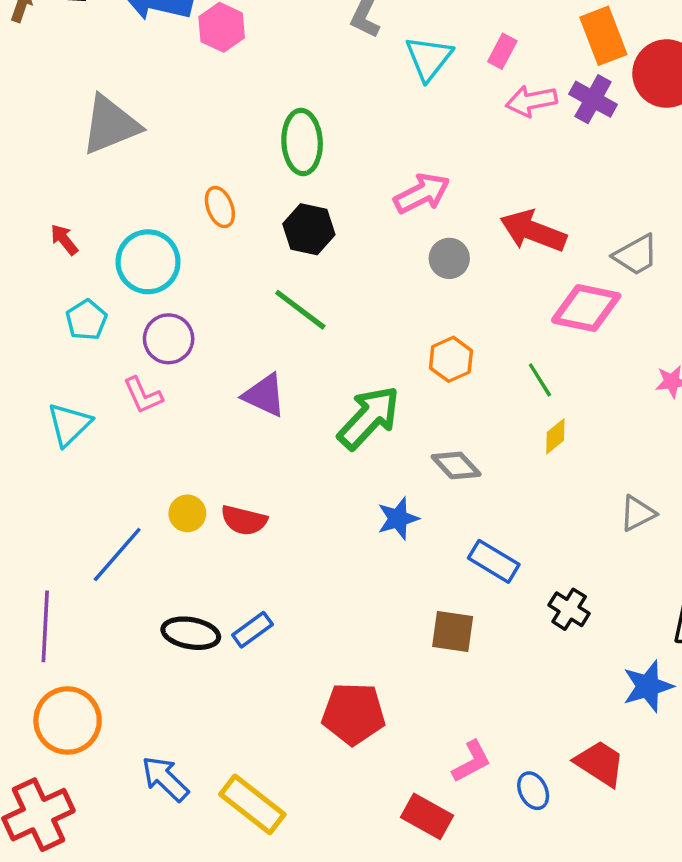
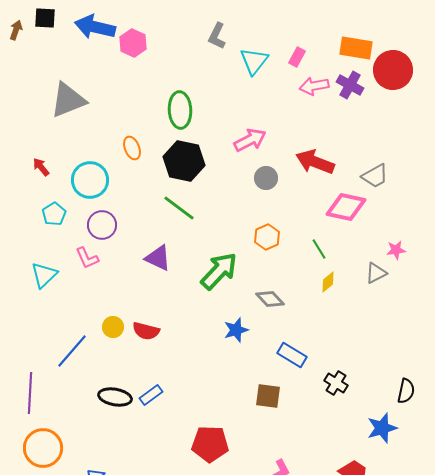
orange rectangle: (603, 36) -> (356, 48), turned -60
black hexagon: (309, 229) -> (184, 161), size x1.4
gray triangle: (638, 513) -> (376, 273), moved

